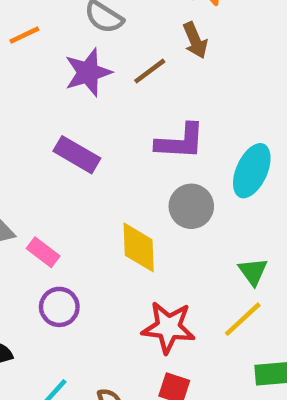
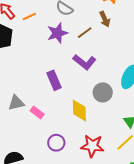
purple L-shape: (180, 142) -> (84, 62), moved, turned 35
purple rectangle: (77, 155) -> (54, 80), moved, turned 36
purple circle: (59, 307) -> (56, 143), moved

